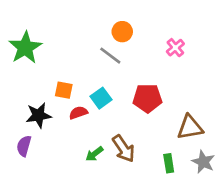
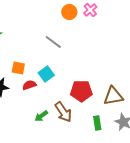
orange circle: (122, 32) -> (69, 12), moved
pink cross: (175, 48) -> (90, 10), moved
red pentagon: (147, 98) -> (81, 91), moved

